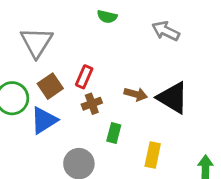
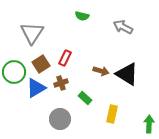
brown cross: (92, 104) -> (61, 83), moved
green rectangle: (114, 133) -> (85, 98), turned -64

